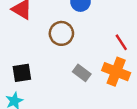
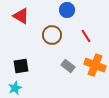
red line: (121, 42) -> (86, 36), moved

